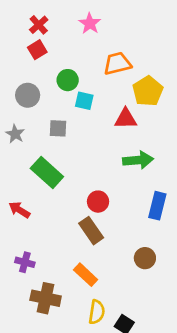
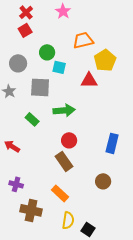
gray square: (58, 128) -> (40, 87), size x1.5
green arrow: (138, 160) -> (64, 110), moved
green rectangle: (47, 173) -> (32, 119), size x0.6

